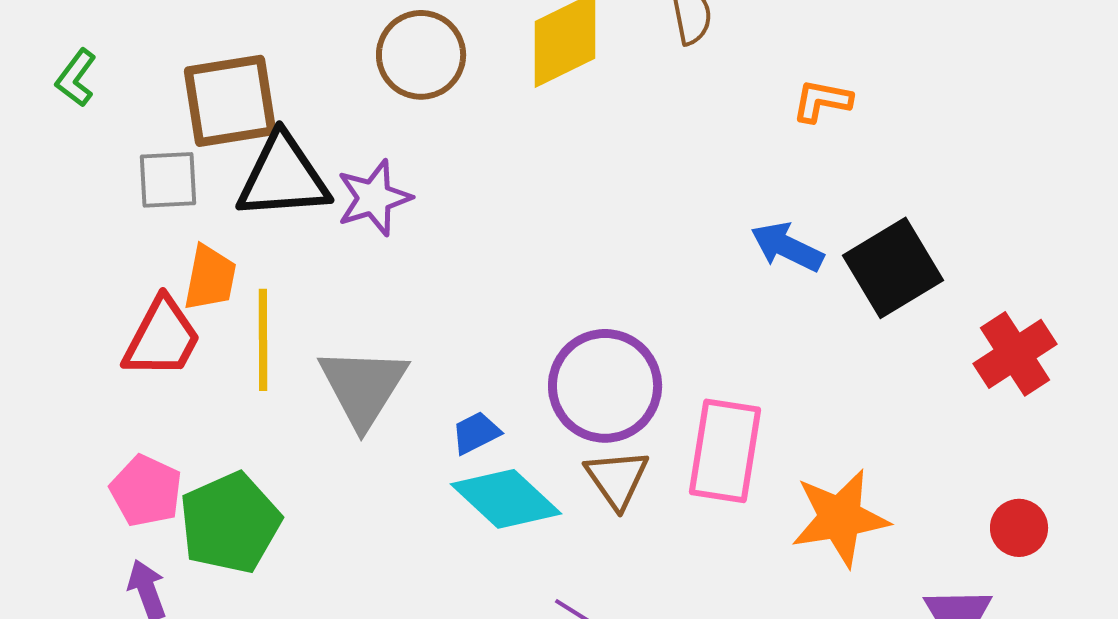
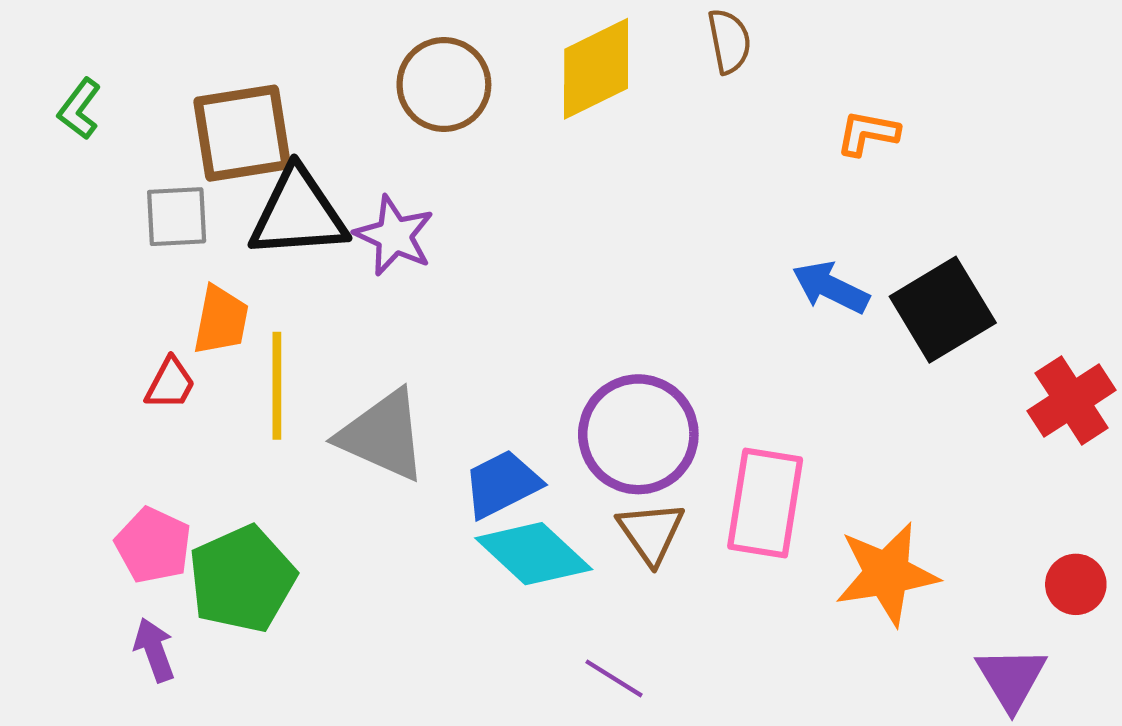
purple star: (374, 198) -> (394, 236), turned -30
red trapezoid: (162, 338) -> (170, 384), size x0.6
gray triangle: (363, 387) -> (383, 435), turned -38
blue trapezoid: (476, 433) -> (502, 484), size x1.5

